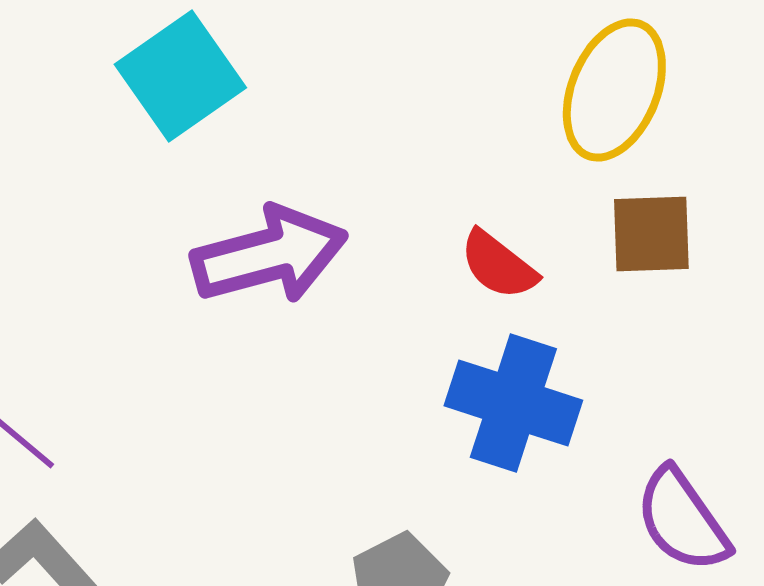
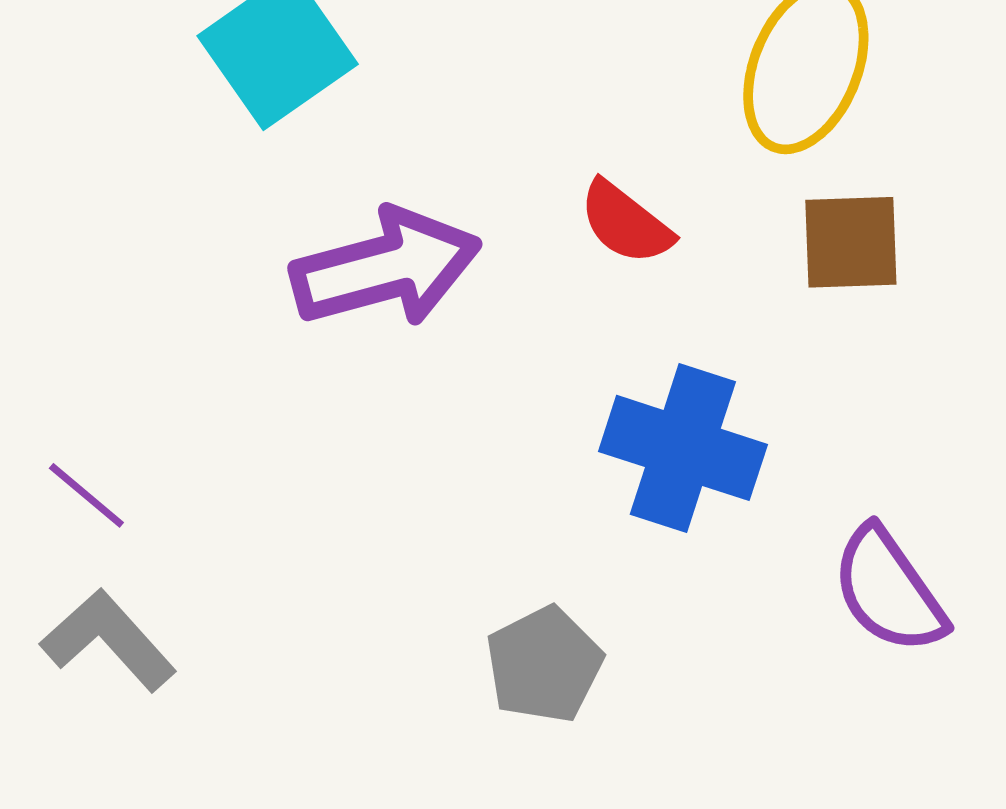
red semicircle: (498, 265) -> (626, 223), moved

